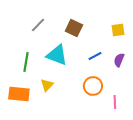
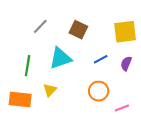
yellow square: (118, 30) -> (125, 32), size x1.6
cyan triangle: (57, 55) -> (60, 58), turned -40
pink line: (115, 102) -> (122, 108), turned 72

